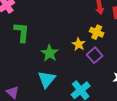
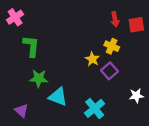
green star: (50, 53) -> (39, 78), moved, turned -30
cyan triangle: (47, 79) -> (58, 97), turned -48

